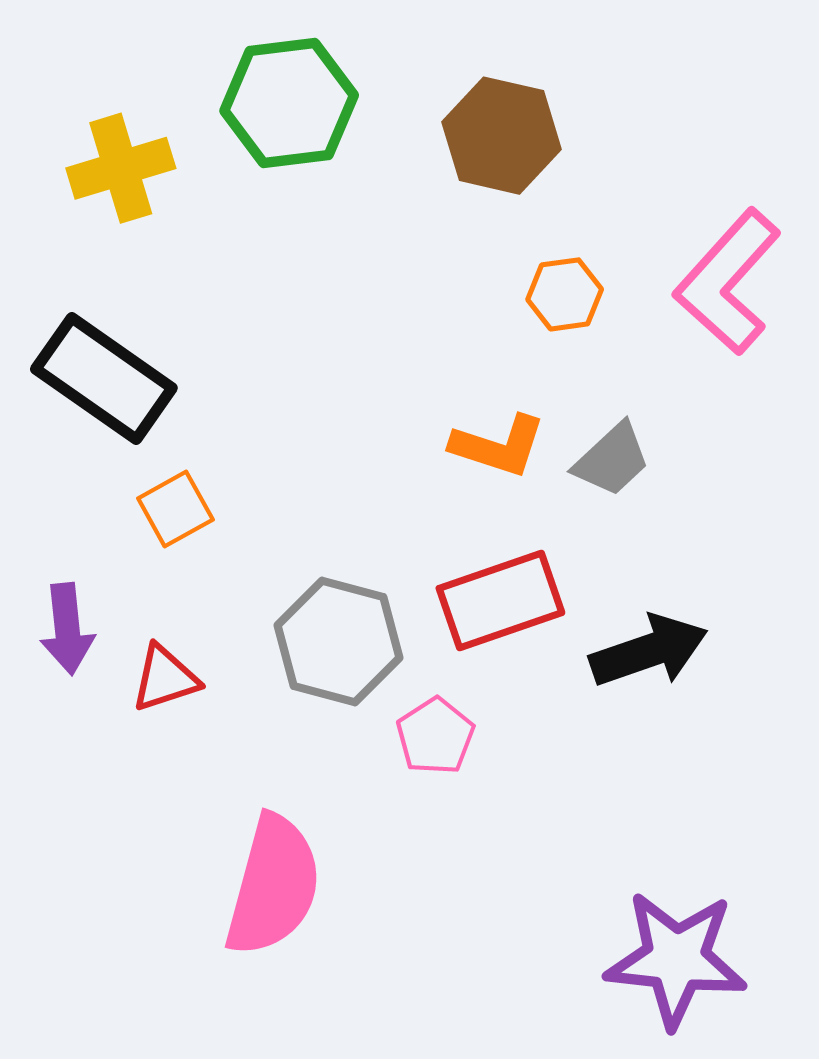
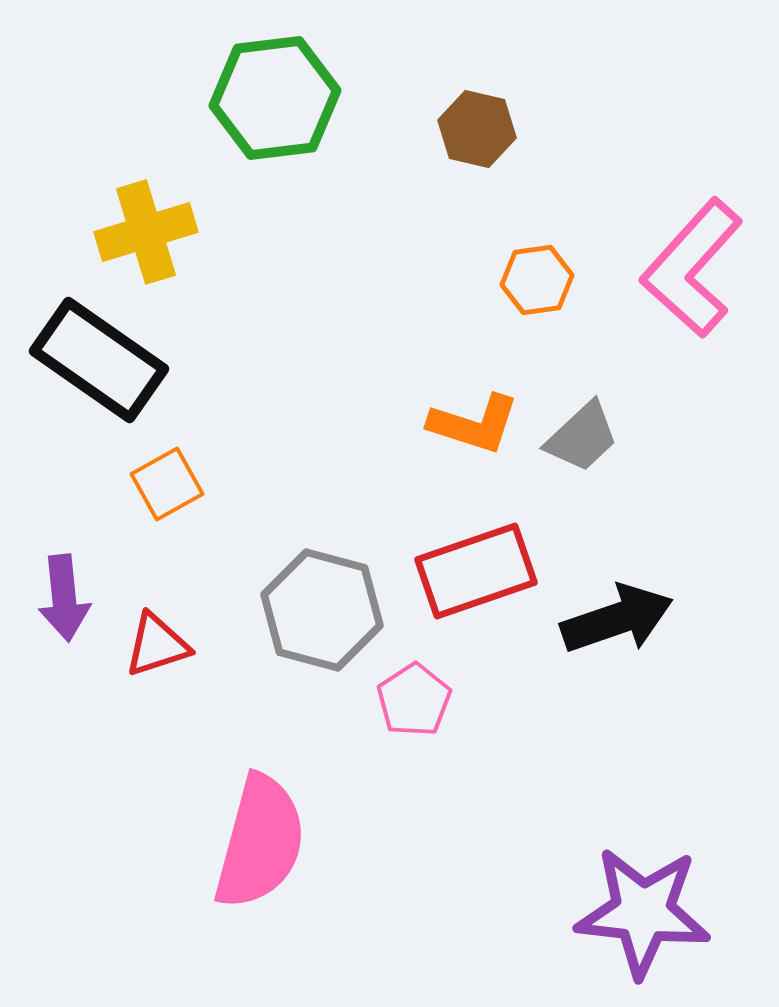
brown hexagon: (502, 136) -> (477, 129), size x0.7
yellow cross: (121, 168) -> (146, 232), moved

